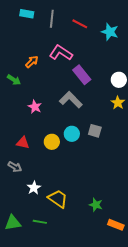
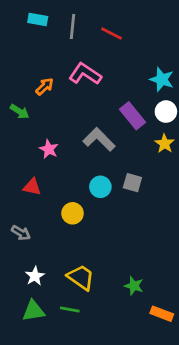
cyan star: (110, 32) -> (162, 79), moved
purple rectangle: (82, 75) -> (132, 116), moved
yellow circle: (52, 142) -> (73, 213), moved
red triangle: (23, 143) -> (32, 187), moved
white star: (34, 188) -> (35, 276), moved
green line: (40, 222) -> (70, 310), moved
green triangle: (13, 223) -> (33, 311), moved

